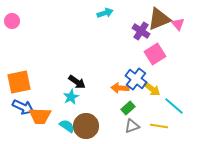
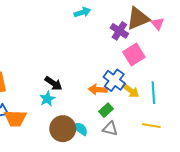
cyan line: (174, 106) -> (153, 93), moved, turned 45
cyan semicircle: (67, 126) -> (80, 129), moved
gray triangle: (132, 126) -> (110, 129), turned 35
yellow line: (159, 126) -> (151, 126), moved

